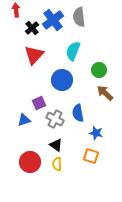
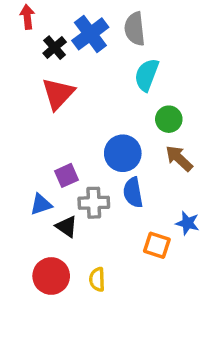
cyan semicircle: (73, 51) -> (147, 75), moved
blue circle: (62, 80) -> (123, 153), moved
gray cross: (55, 119) -> (94, 203), turned -30
blue star: (96, 133) -> (188, 223), moved
black triangle: (56, 145) -> (66, 227), moved
orange square: (91, 156) -> (157, 245), moved

